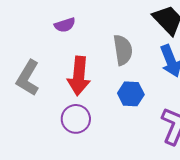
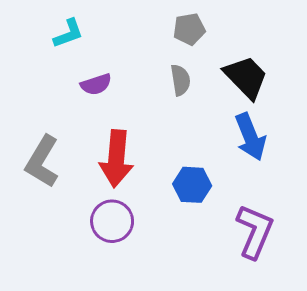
gray semicircle: (123, 50) -> (180, 80), moved, size x0.7

